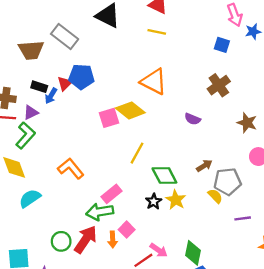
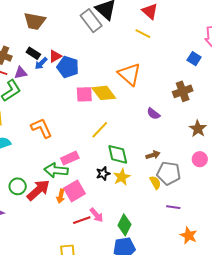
gray rectangle: (65, 36) -> (91, 21), moved
blue pentagon: (81, 77) -> (68, 67), moved
pink square: (127, 230) -> (74, 191), size x1.5

